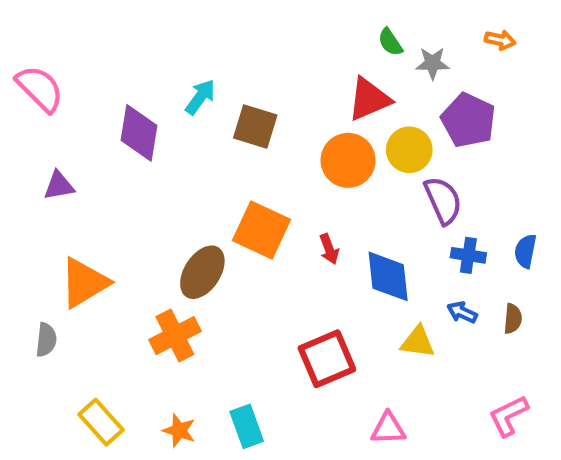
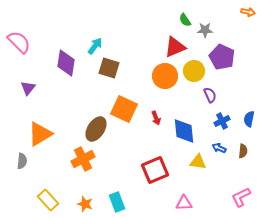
orange arrow: (500, 40) -> (248, 12), moved
brown square: (255, 127) -> (109, 68), moved
purple triangle: (59, 186) -> (28, 88), turned -42
purple semicircle: (443, 200) -> (210, 95), size x0.7
blue cross: (468, 255) -> (222, 121), turned -35

